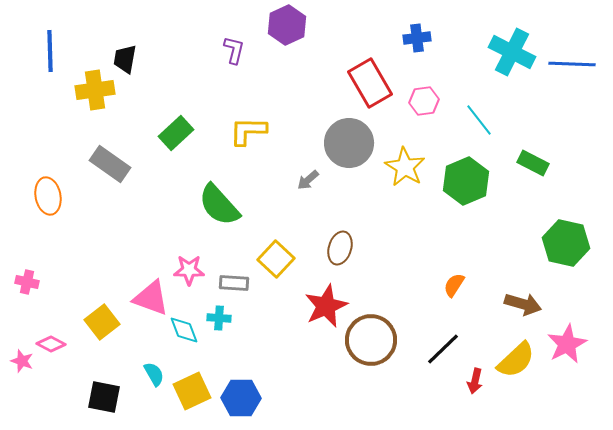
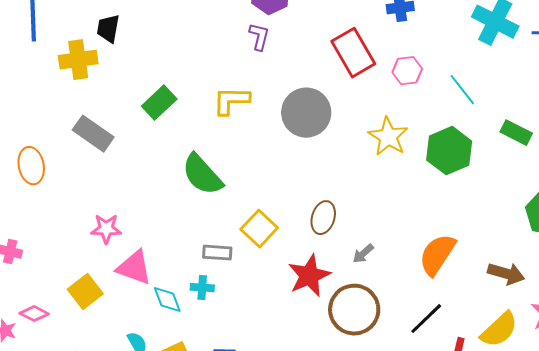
purple L-shape: (234, 50) -> (259, 37), moved
gray circle: (349, 143) -> (306, 113), moved
gray arrow: (308, 180) -> (363, 254), moved
pink star: (189, 270) -> (106, 229), moved
orange semicircle: (454, 285) -> (437, 255), size x1.8

